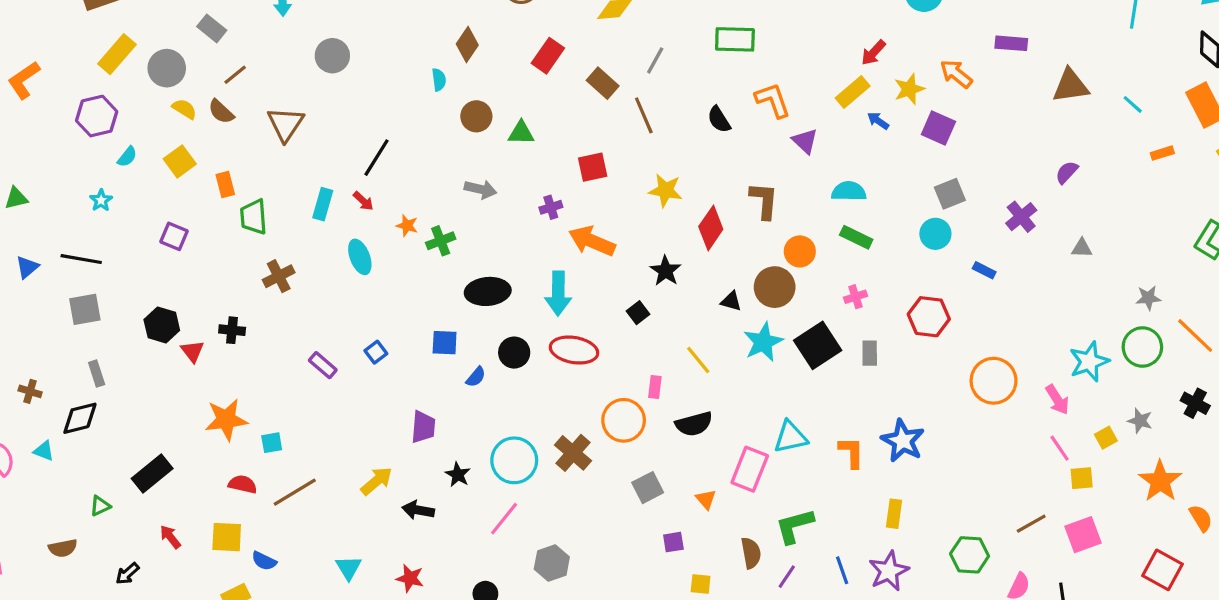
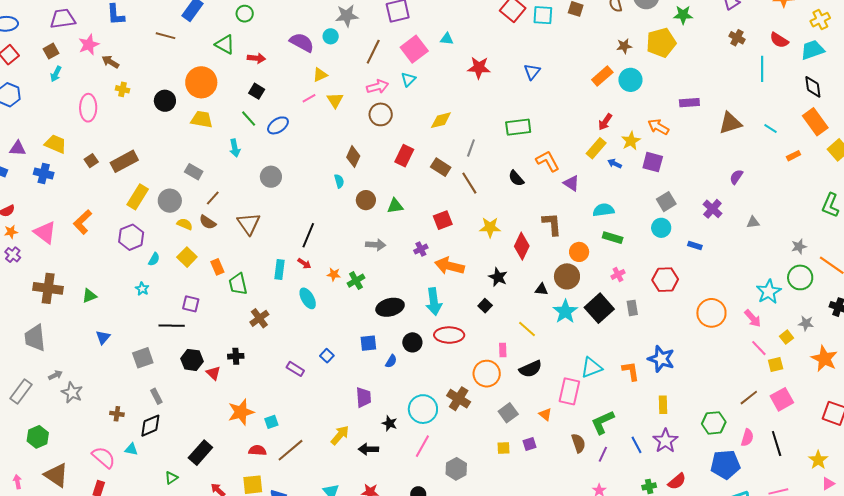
black line: (81, 259) -> (172, 326), moved
yellow square: (701, 584) -> (504, 448), moved

